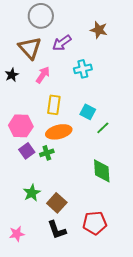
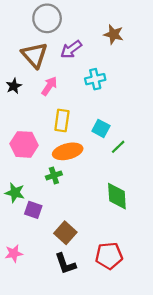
purple square: (27, 151) -> (33, 210), moved, turned -35
green star: (32, 193) -> (15, 193), moved, turned -30
pink star: (17, 234) -> (14, 253), moved

